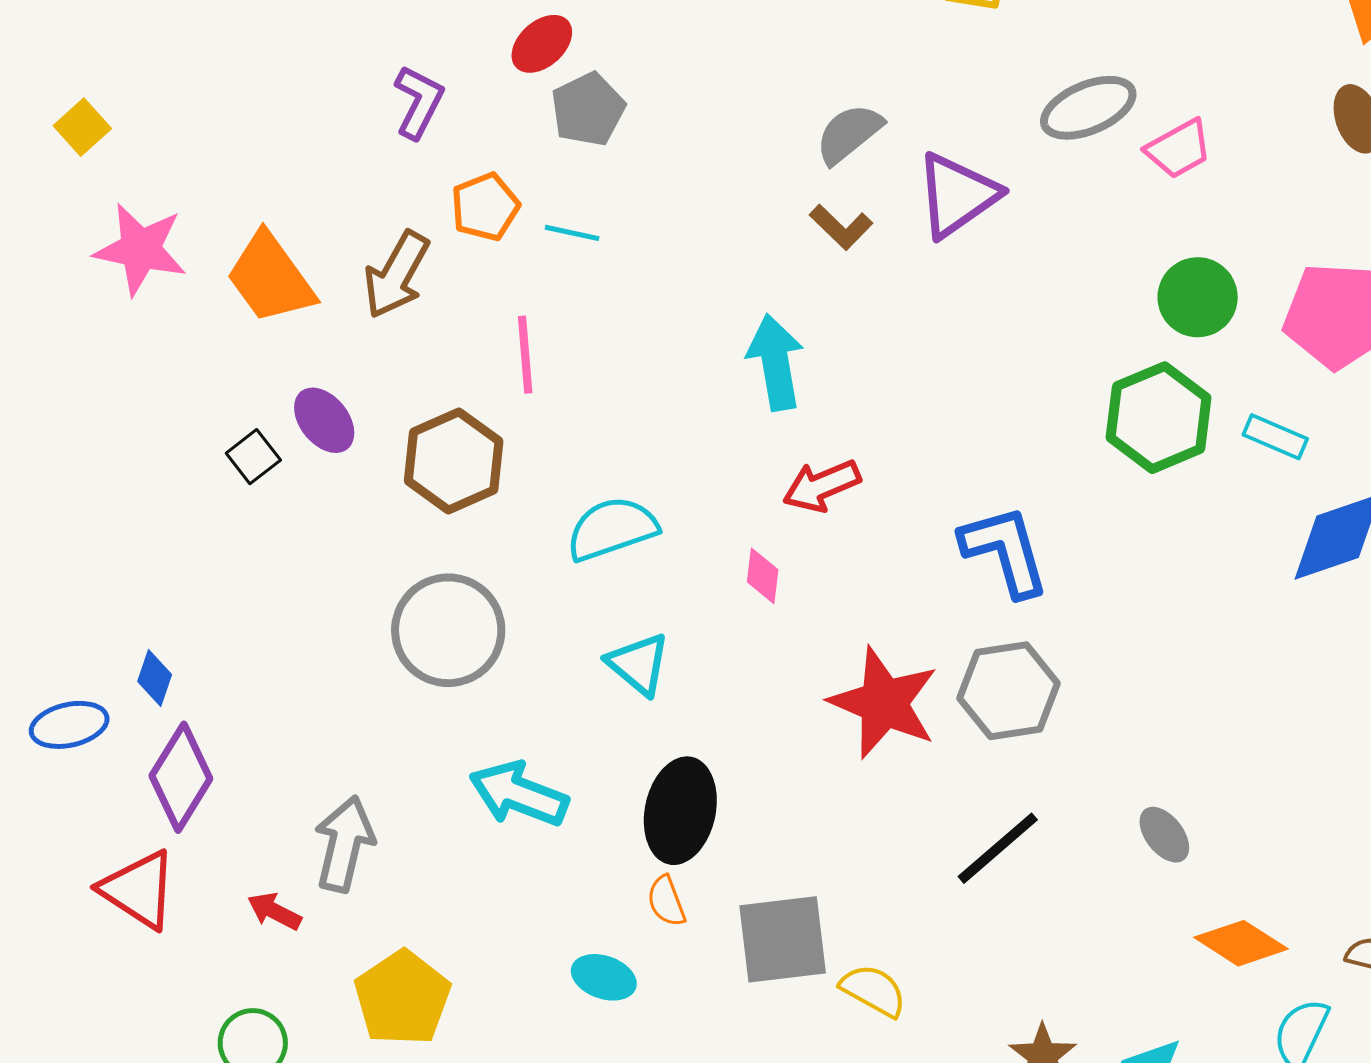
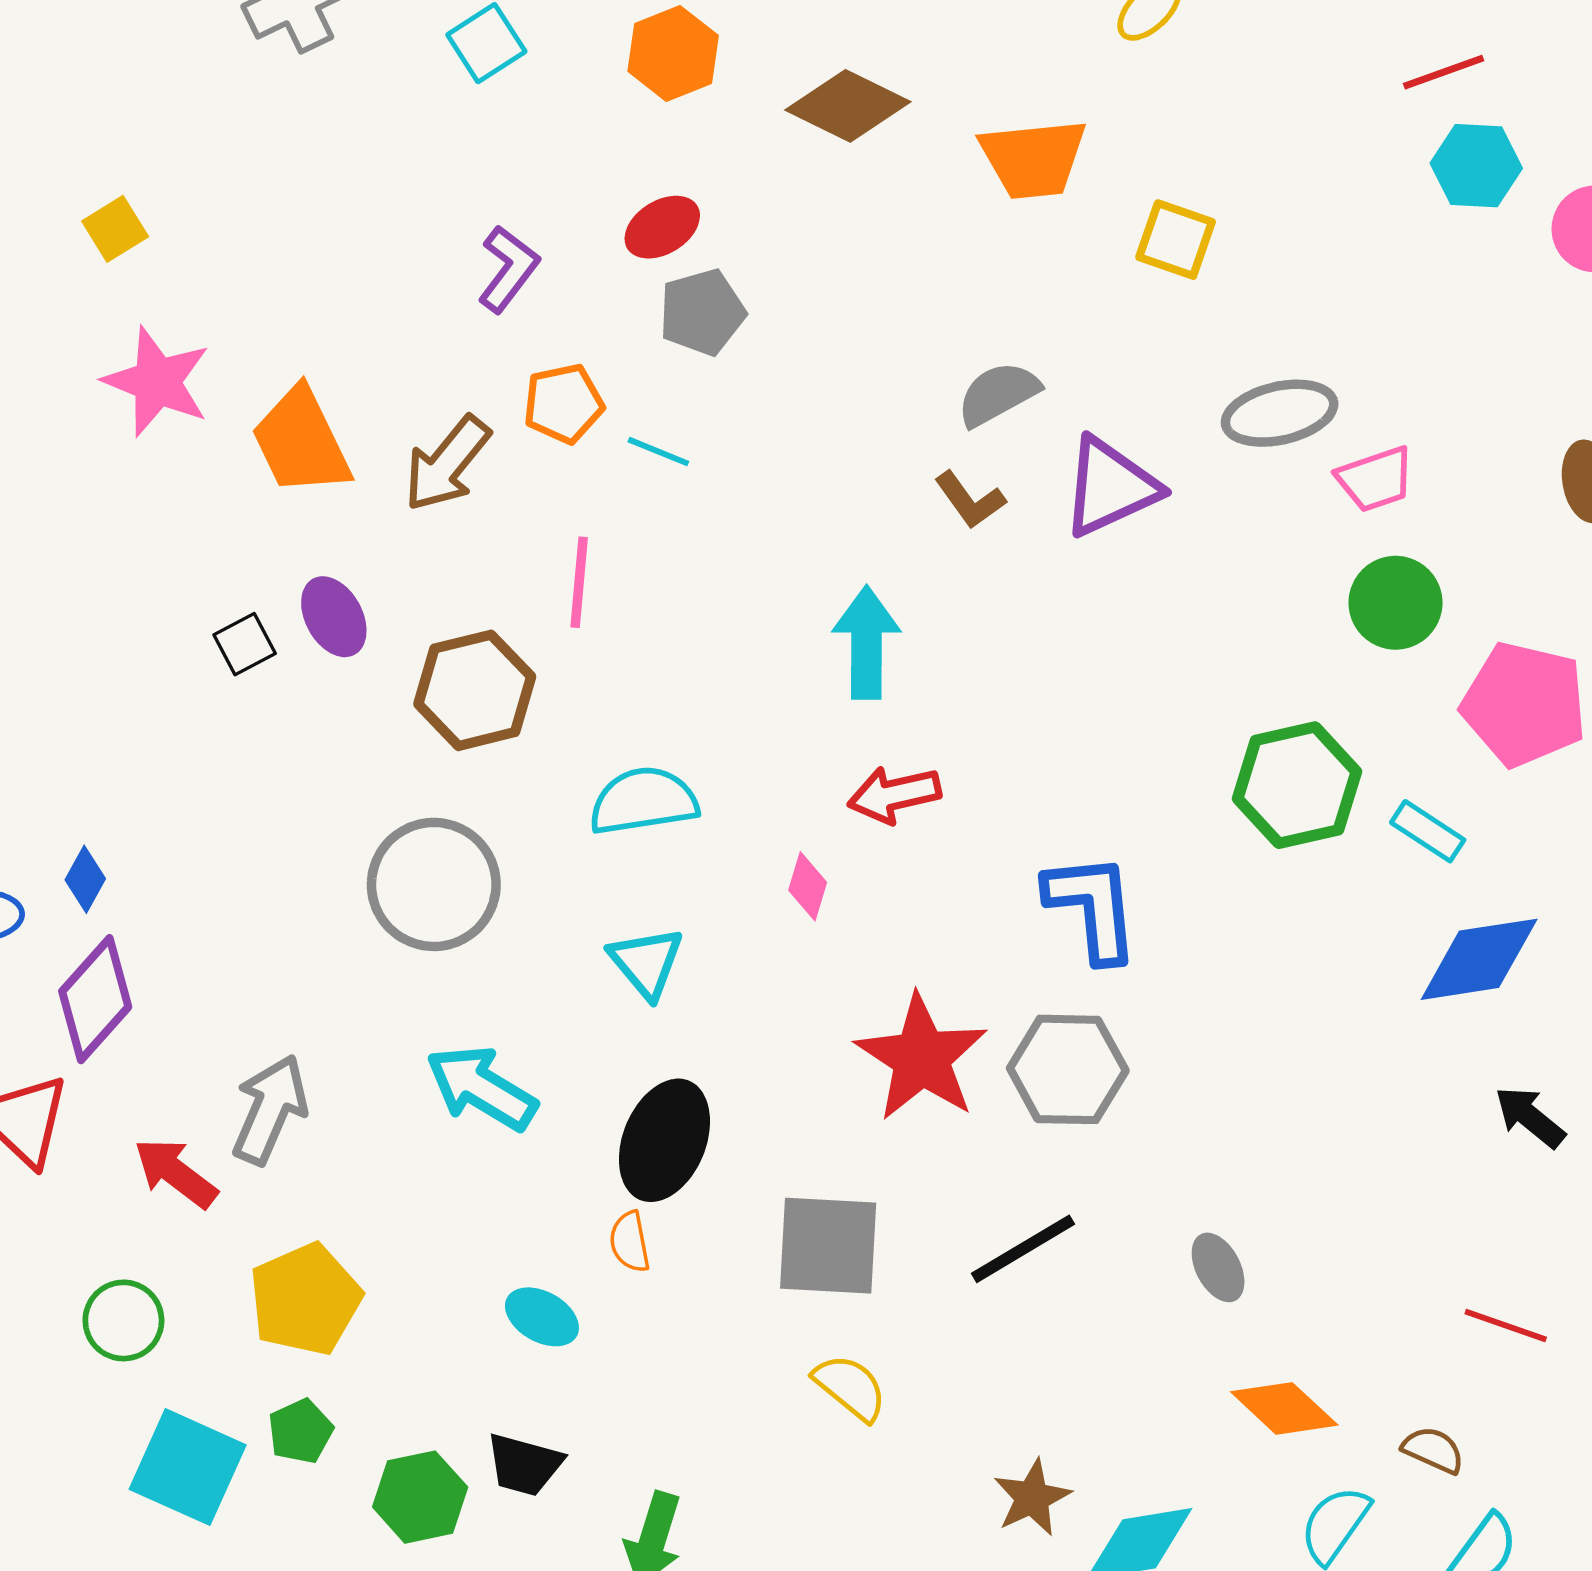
green circle: (1198, 297) -> (1396, 603), moved
red arrow: (274, 911) -> (176, 1173), size x1.4
gray square: (783, 939) -> (828, 1246), moved

